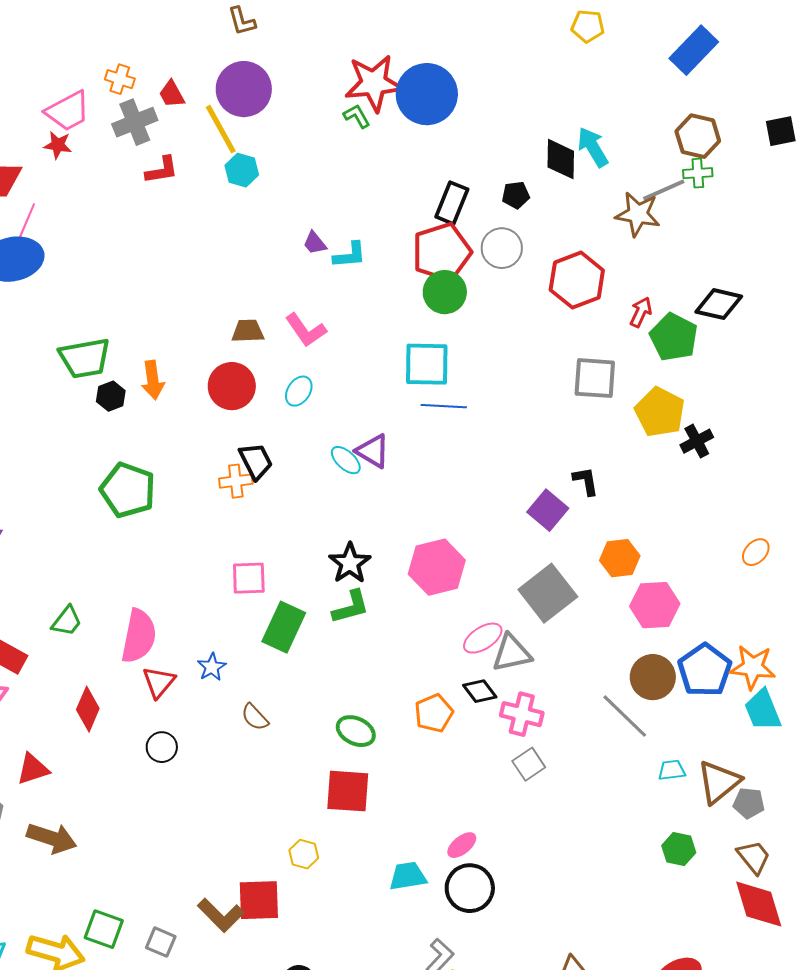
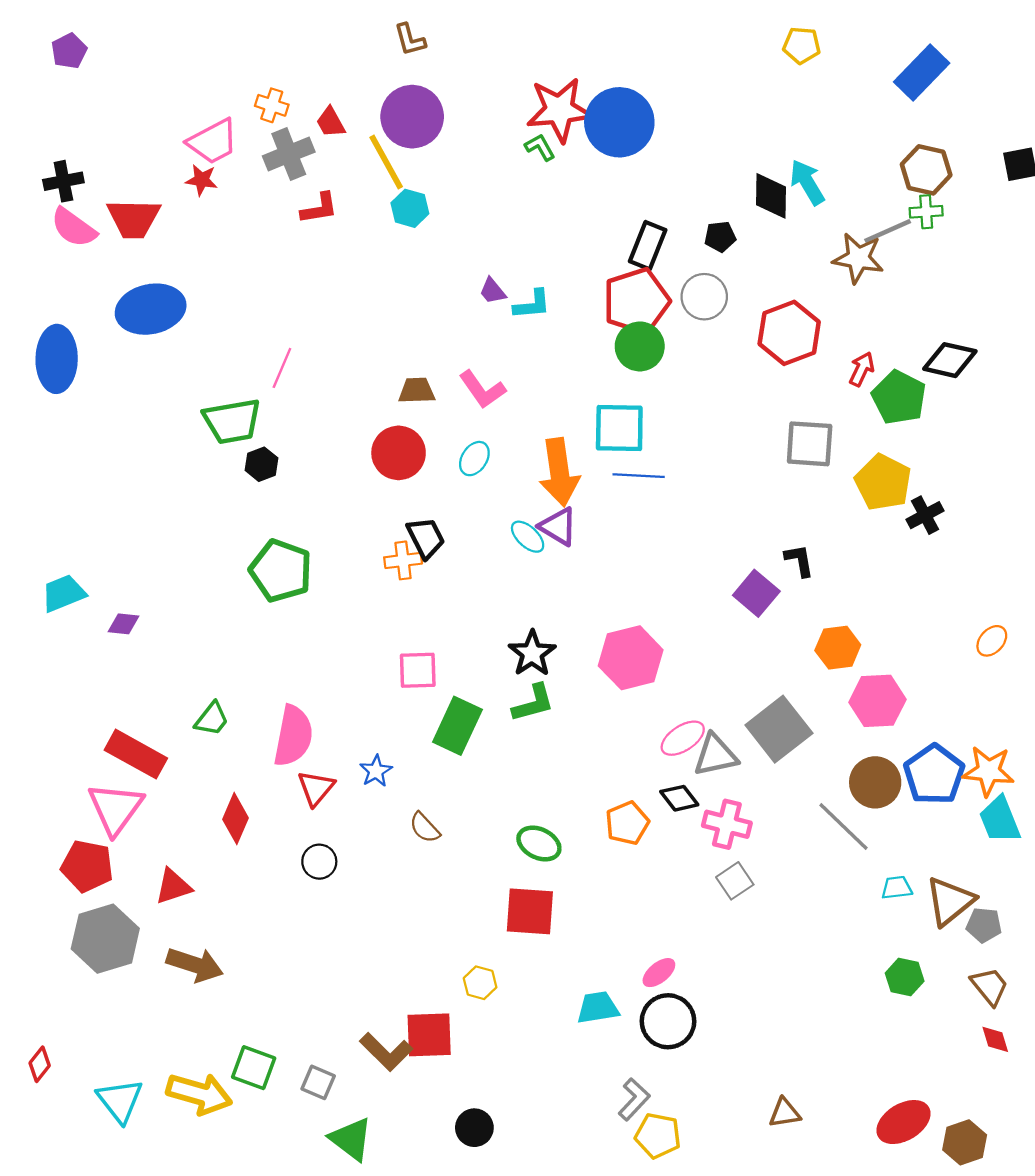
pink line: (27, 221) -> (282, 368), moved
orange arrow: (153, 380) -> (559, 472), moved, size x1.5
gray square: (548, 593) -> (779, 729), moved
red diamond: (759, 904) -> (995, 1039), size x0.5

